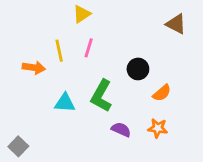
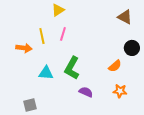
black circle: (138, 69) -> (132, 48), moved
orange star: (158, 128) -> (120, 91), moved
gray square: (18, 146) -> (30, 105), moved, turned 32

